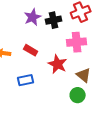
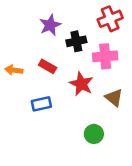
black cross: (54, 20) -> (76, 41), moved
green circle: (78, 95) -> (94, 134), moved

